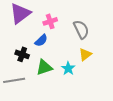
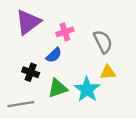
yellow triangle: (85, 54) -> (108, 72), turned 32
cyan star: (68, 68) -> (87, 89), size x1.5

